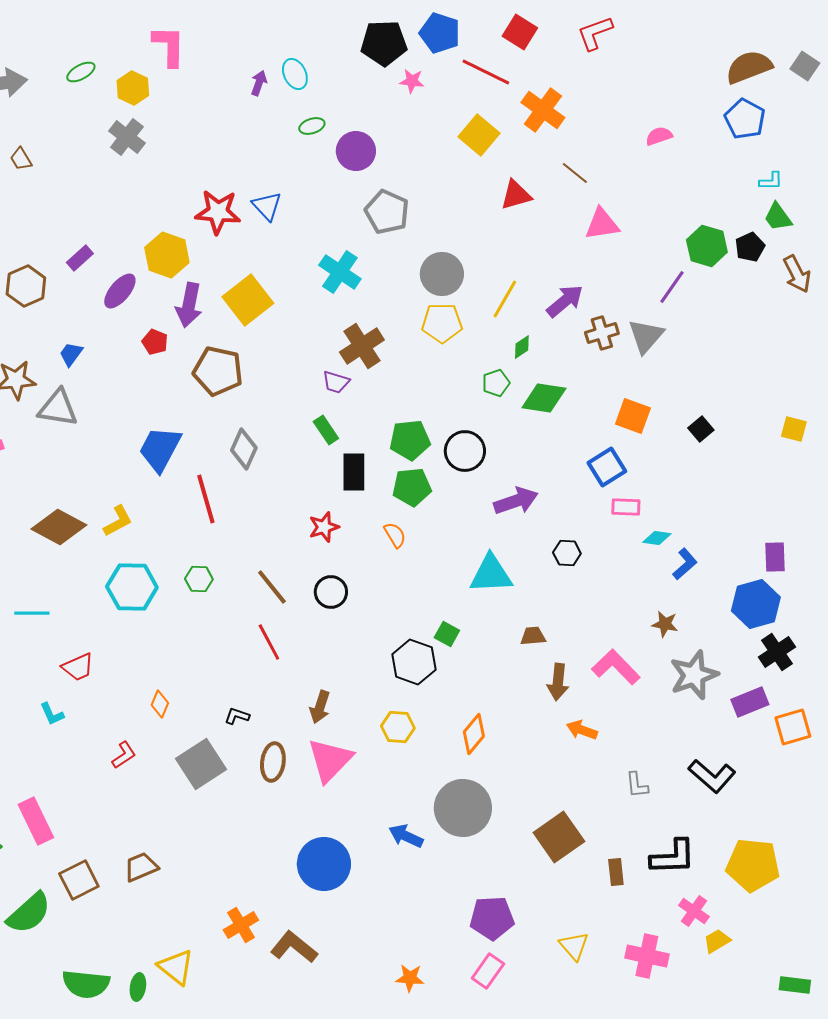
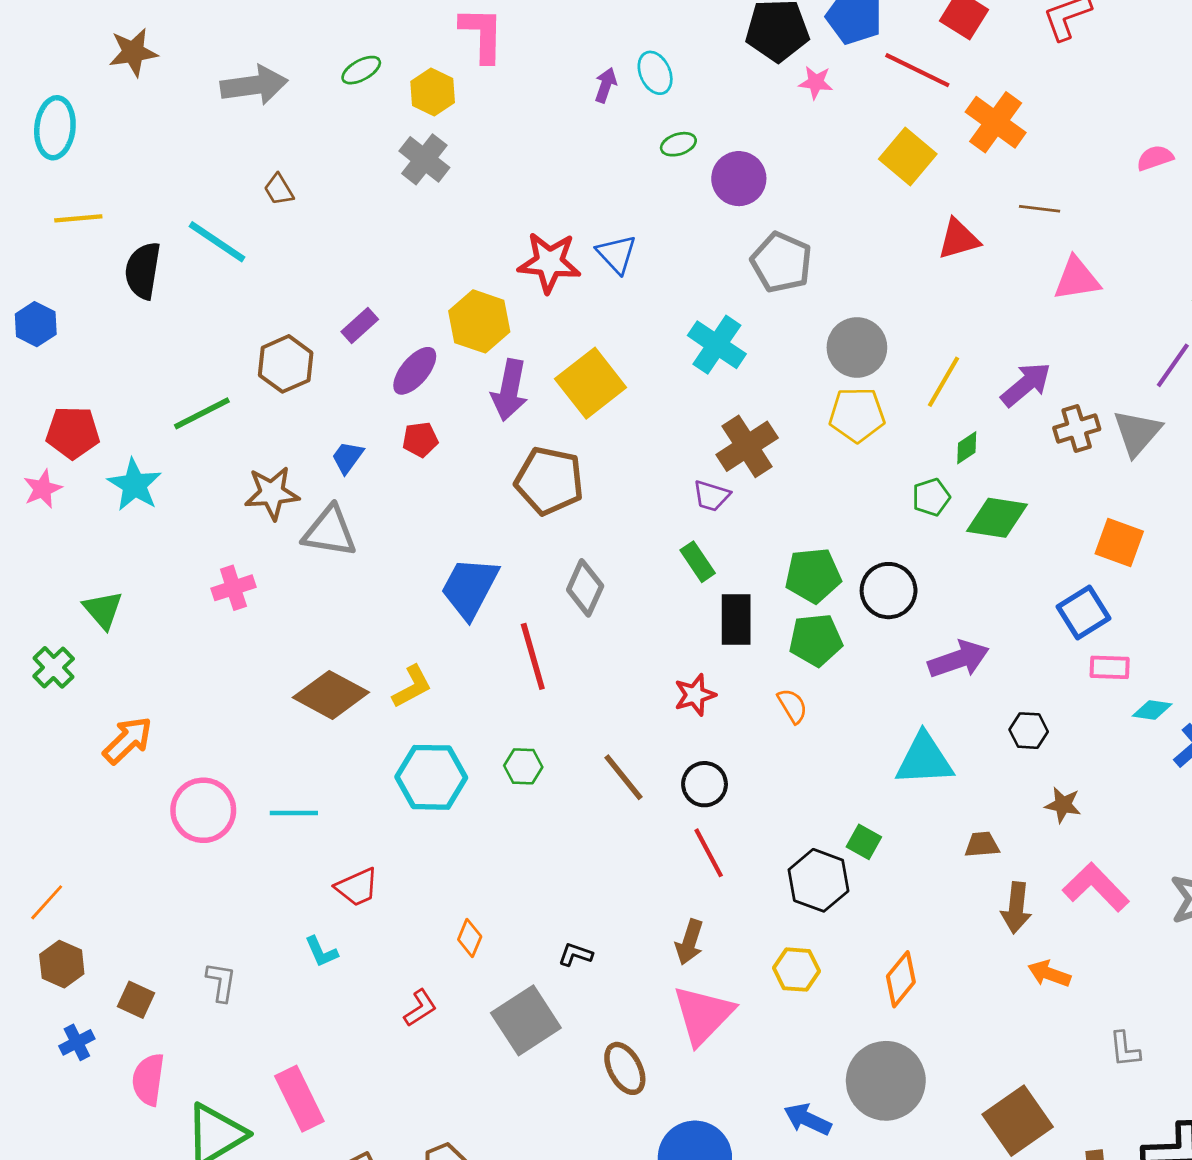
brown line: (575, 173) -> (1040, 209), turned -32
red pentagon: (155, 342) -> (420, 439), moved, turned -30
brown star: (665, 624) -> (1063, 805), moved
red line: (269, 642) -> (709, 853), moved
brown ellipse: (273, 762) -> (625, 1068), moved, turned -36

